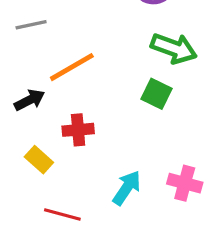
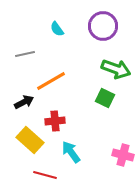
yellow rectangle: (39, 160) -> (30, 140), size x1.5
cyan arrow: (127, 188) -> (71, 152), moved, turned -70

